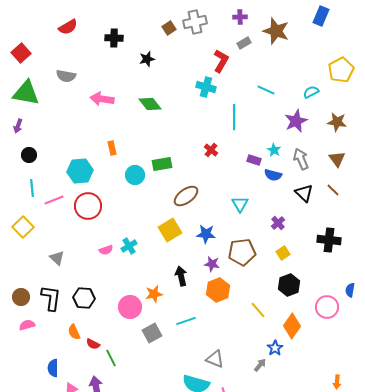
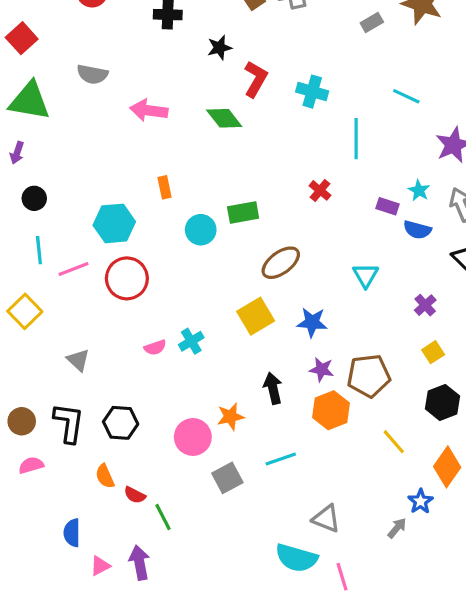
red L-shape: (221, 61) -> (256, 79), moved
brown pentagon: (242, 252) -> (369, 376), moved

